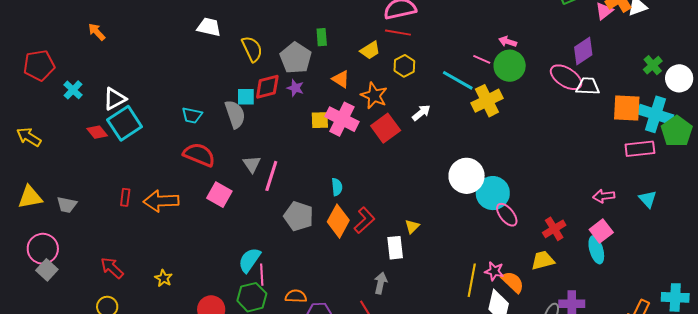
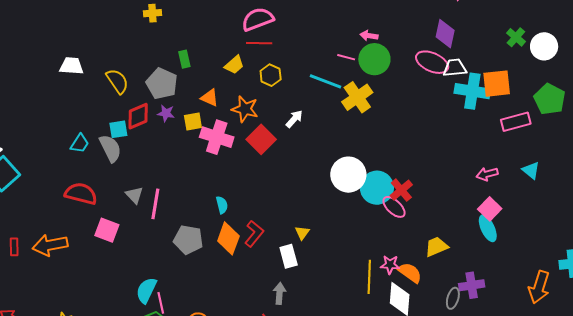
purple diamond: (583, 51) -> (445, 34), turned -36
cyan cross: (655, 114) -> (472, 91), moved
cyan trapezoid: (192, 115) -> (80, 143), moved, turned -60
yellow square: (320, 120) -> (193, 121), moved
red cross: (554, 229) -> (401, 190), moved

